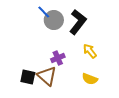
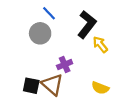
gray circle: (54, 20) -> (40, 33), moved
yellow arrow: (90, 51) -> (100, 44), moved

